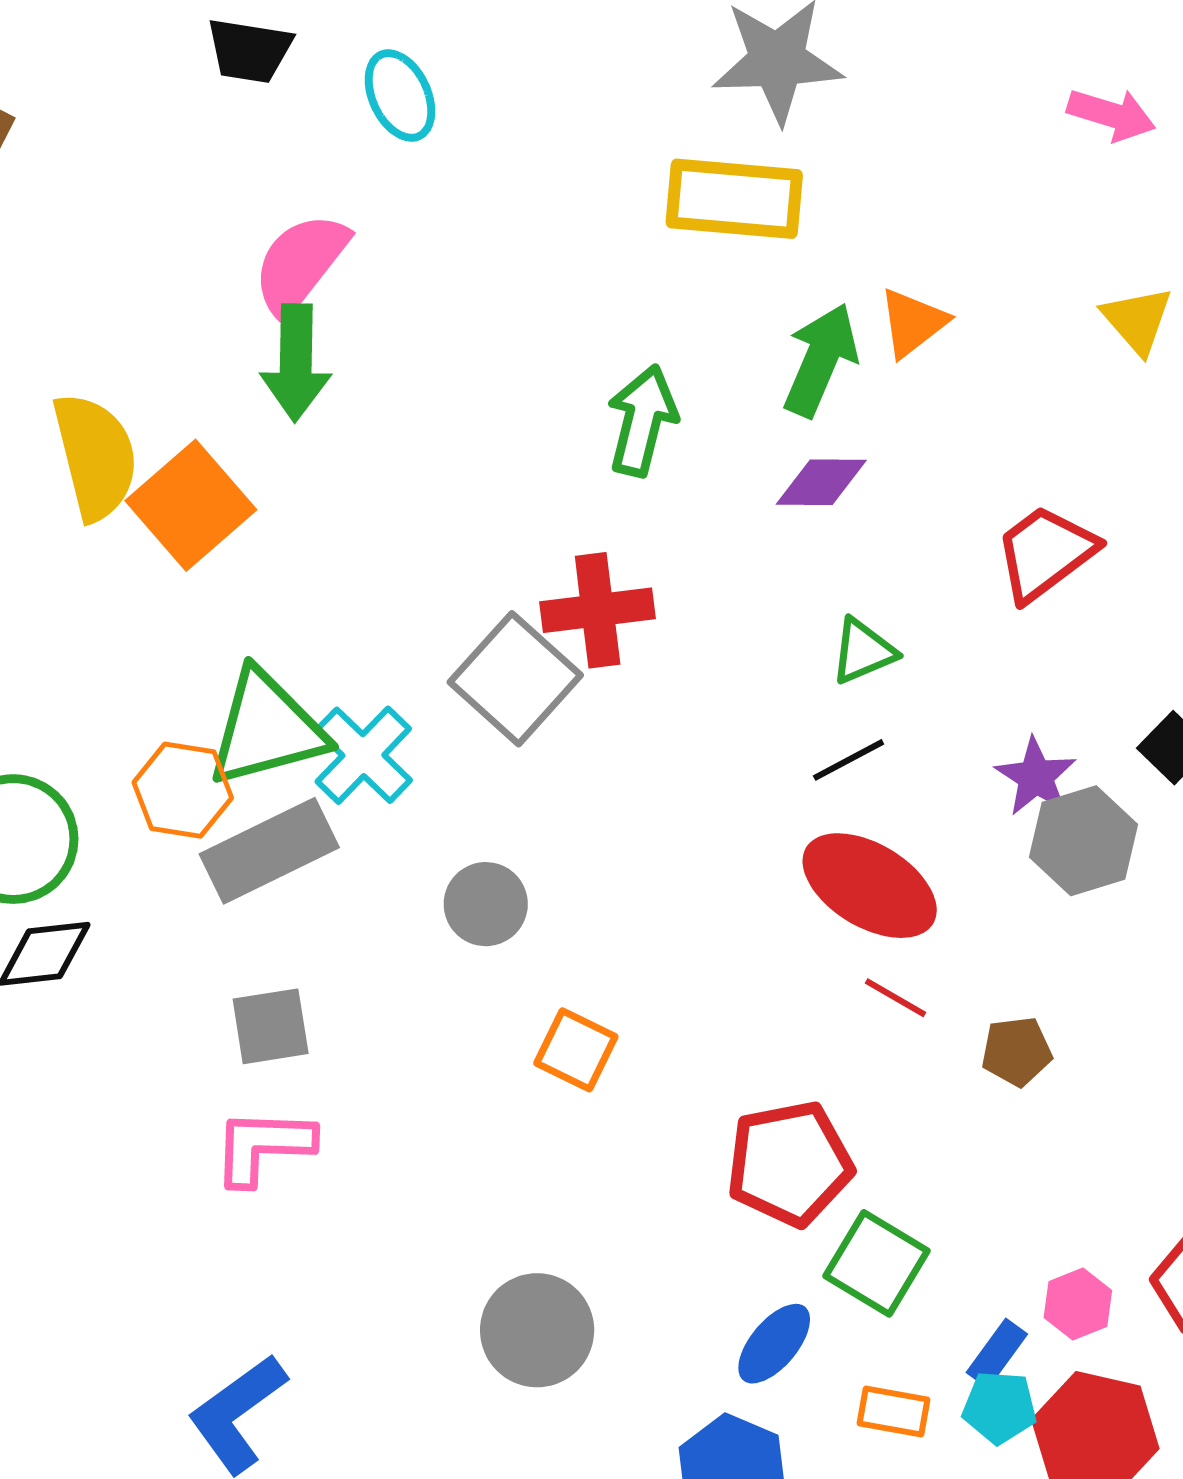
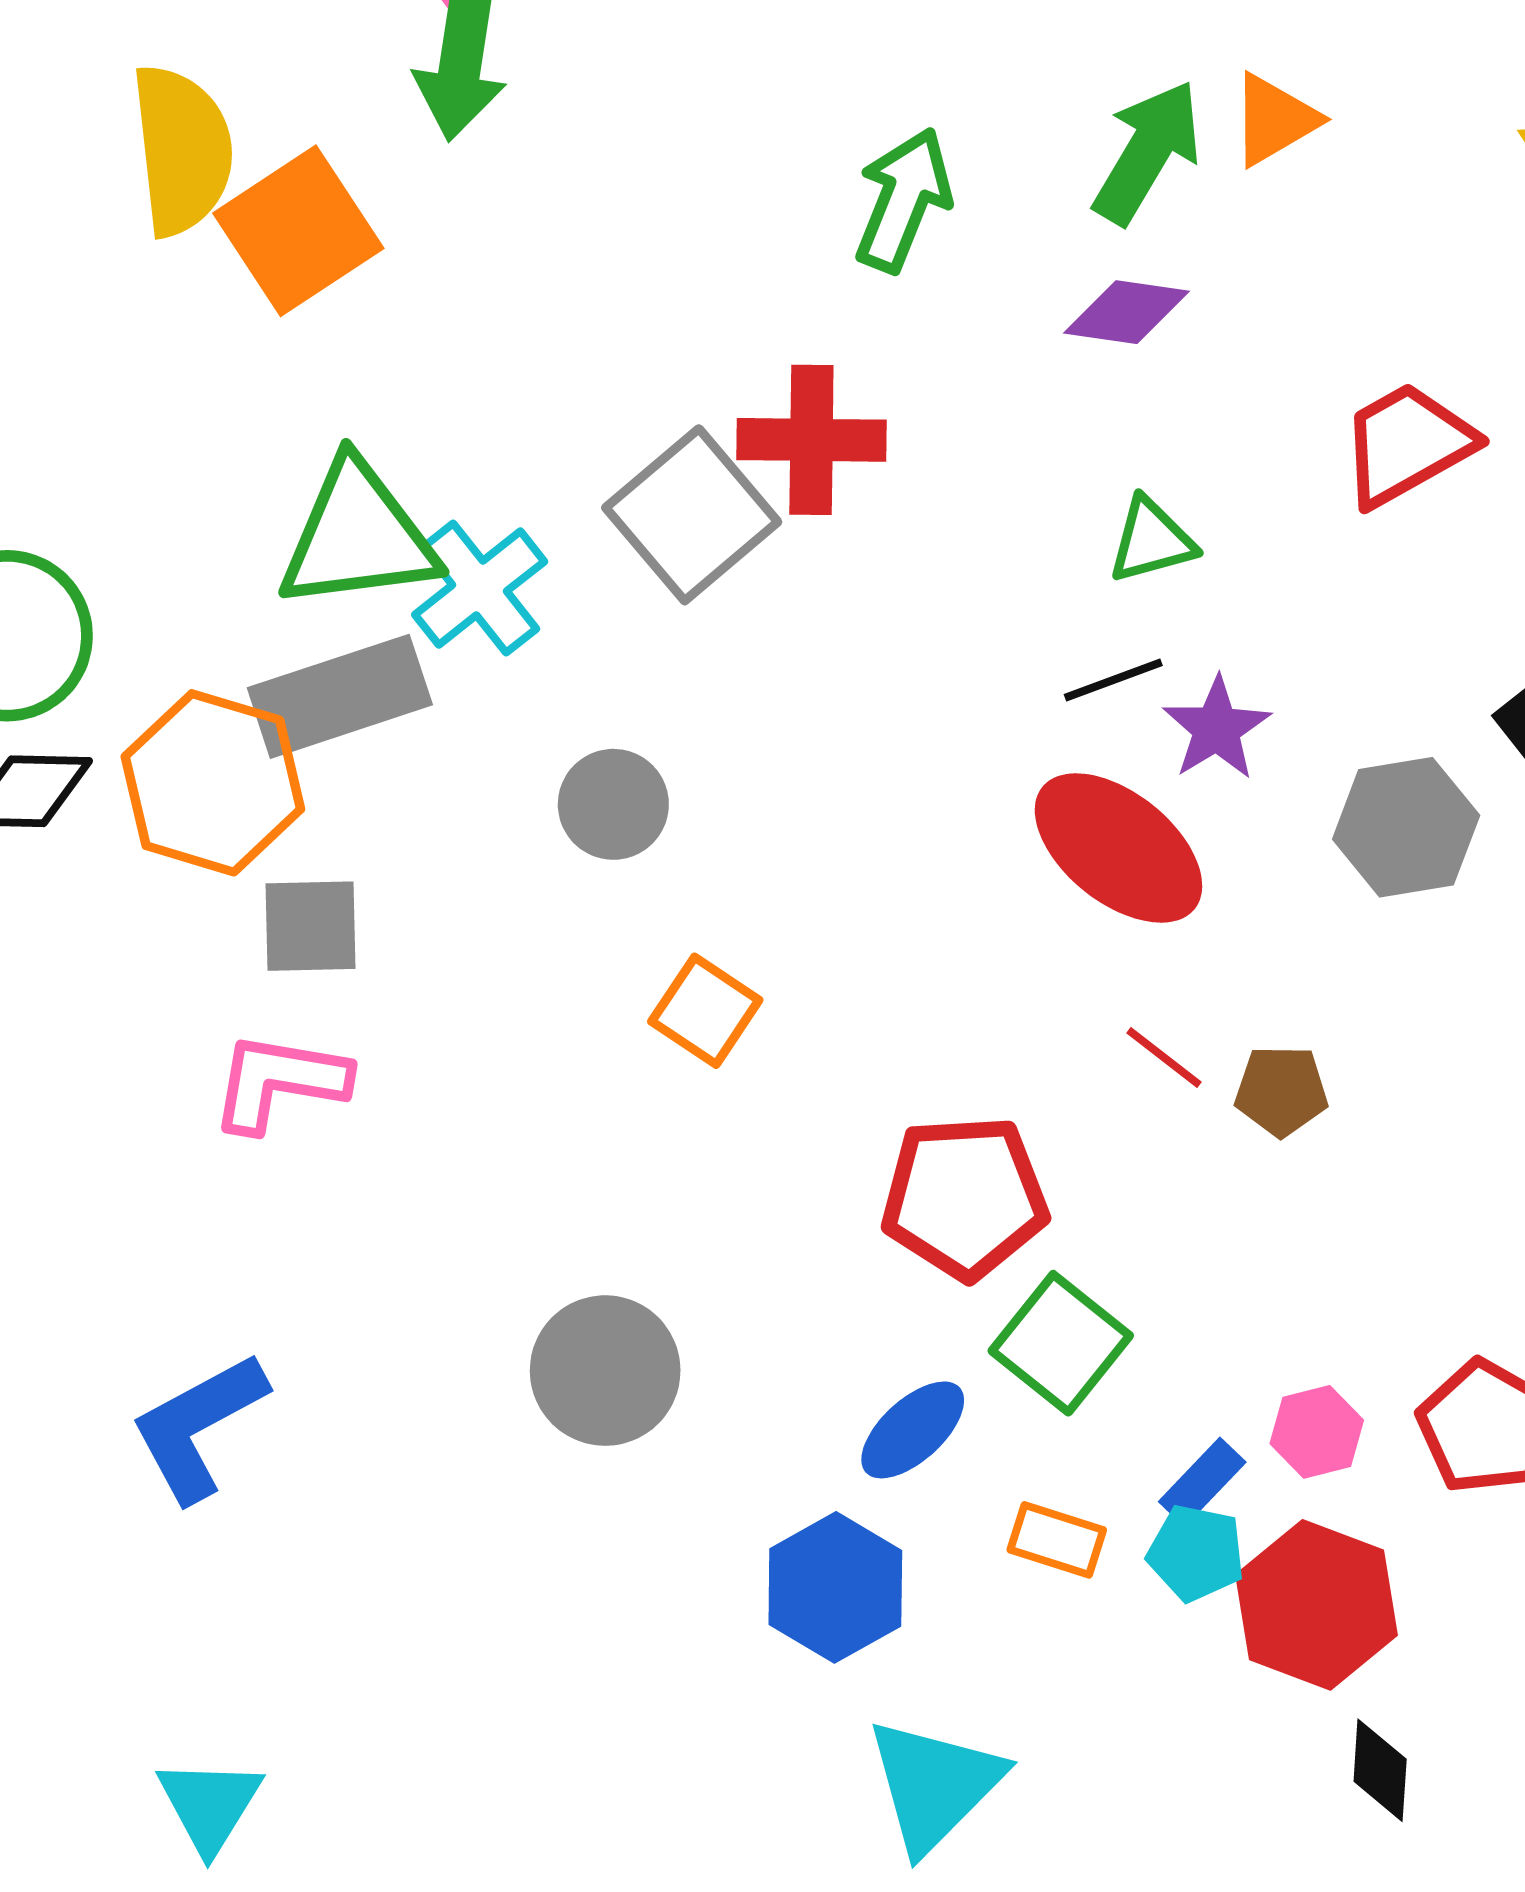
purple star: (1036, 777) -> (1217, 728), moved
orange hexagon: (183, 790) -> (213, 783), moved, size x1.4
red line: (895, 998) -> (1164, 1057), moved

